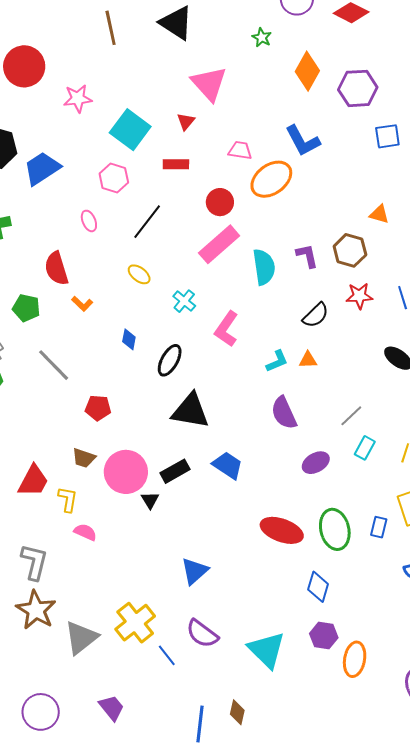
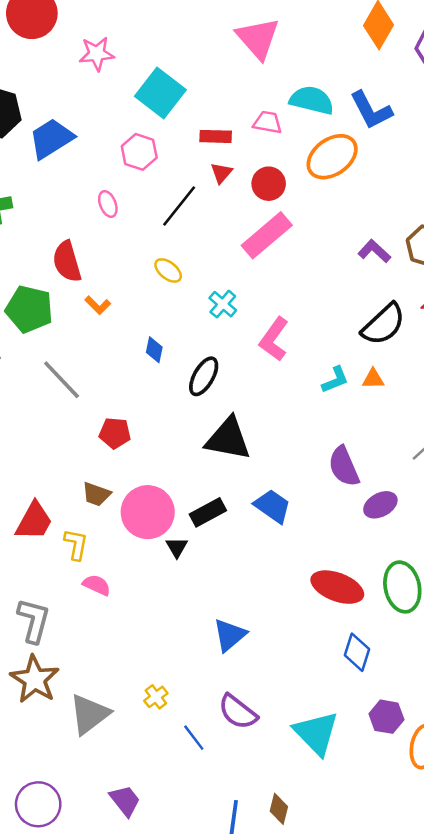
red triangle: (186, 121) -> (221, 173), moved
pink trapezoid: (240, 150) -> (268, 122), moved
purple L-shape: (307, 256) -> (374, 251), turned -36
cyan semicircle: (264, 267) -> (312, 100), moved, turned -69
green pentagon: (26, 308) -> (29, 309), size x1.4
black semicircle: (316, 315) -> (383, 324), size x1.4
purple semicircle: (284, 413) -> (344, 466), moved
blue diamond: (318, 587) -> (357, 652), moved
yellow cross: (135, 623) -> (156, 697), size x0.5

